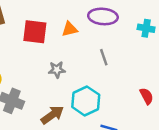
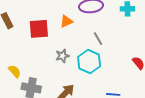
cyan hexagon: (86, 101) -> (89, 61), moved

